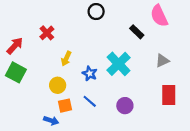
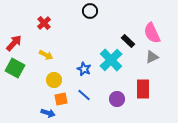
pink semicircle: (159, 16) -> (152, 33), moved
black rectangle: (137, 32) -> (128, 41), moved
red cross: (47, 33) -> (44, 23), moved
yellow arrow: (66, 59) -> (46, 55), moved, turned -88
red rectangle: (169, 95) -> (143, 89), moved

